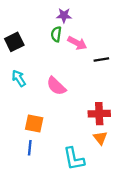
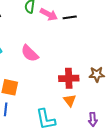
black line: (101, 60) -> (70, 17), moved

